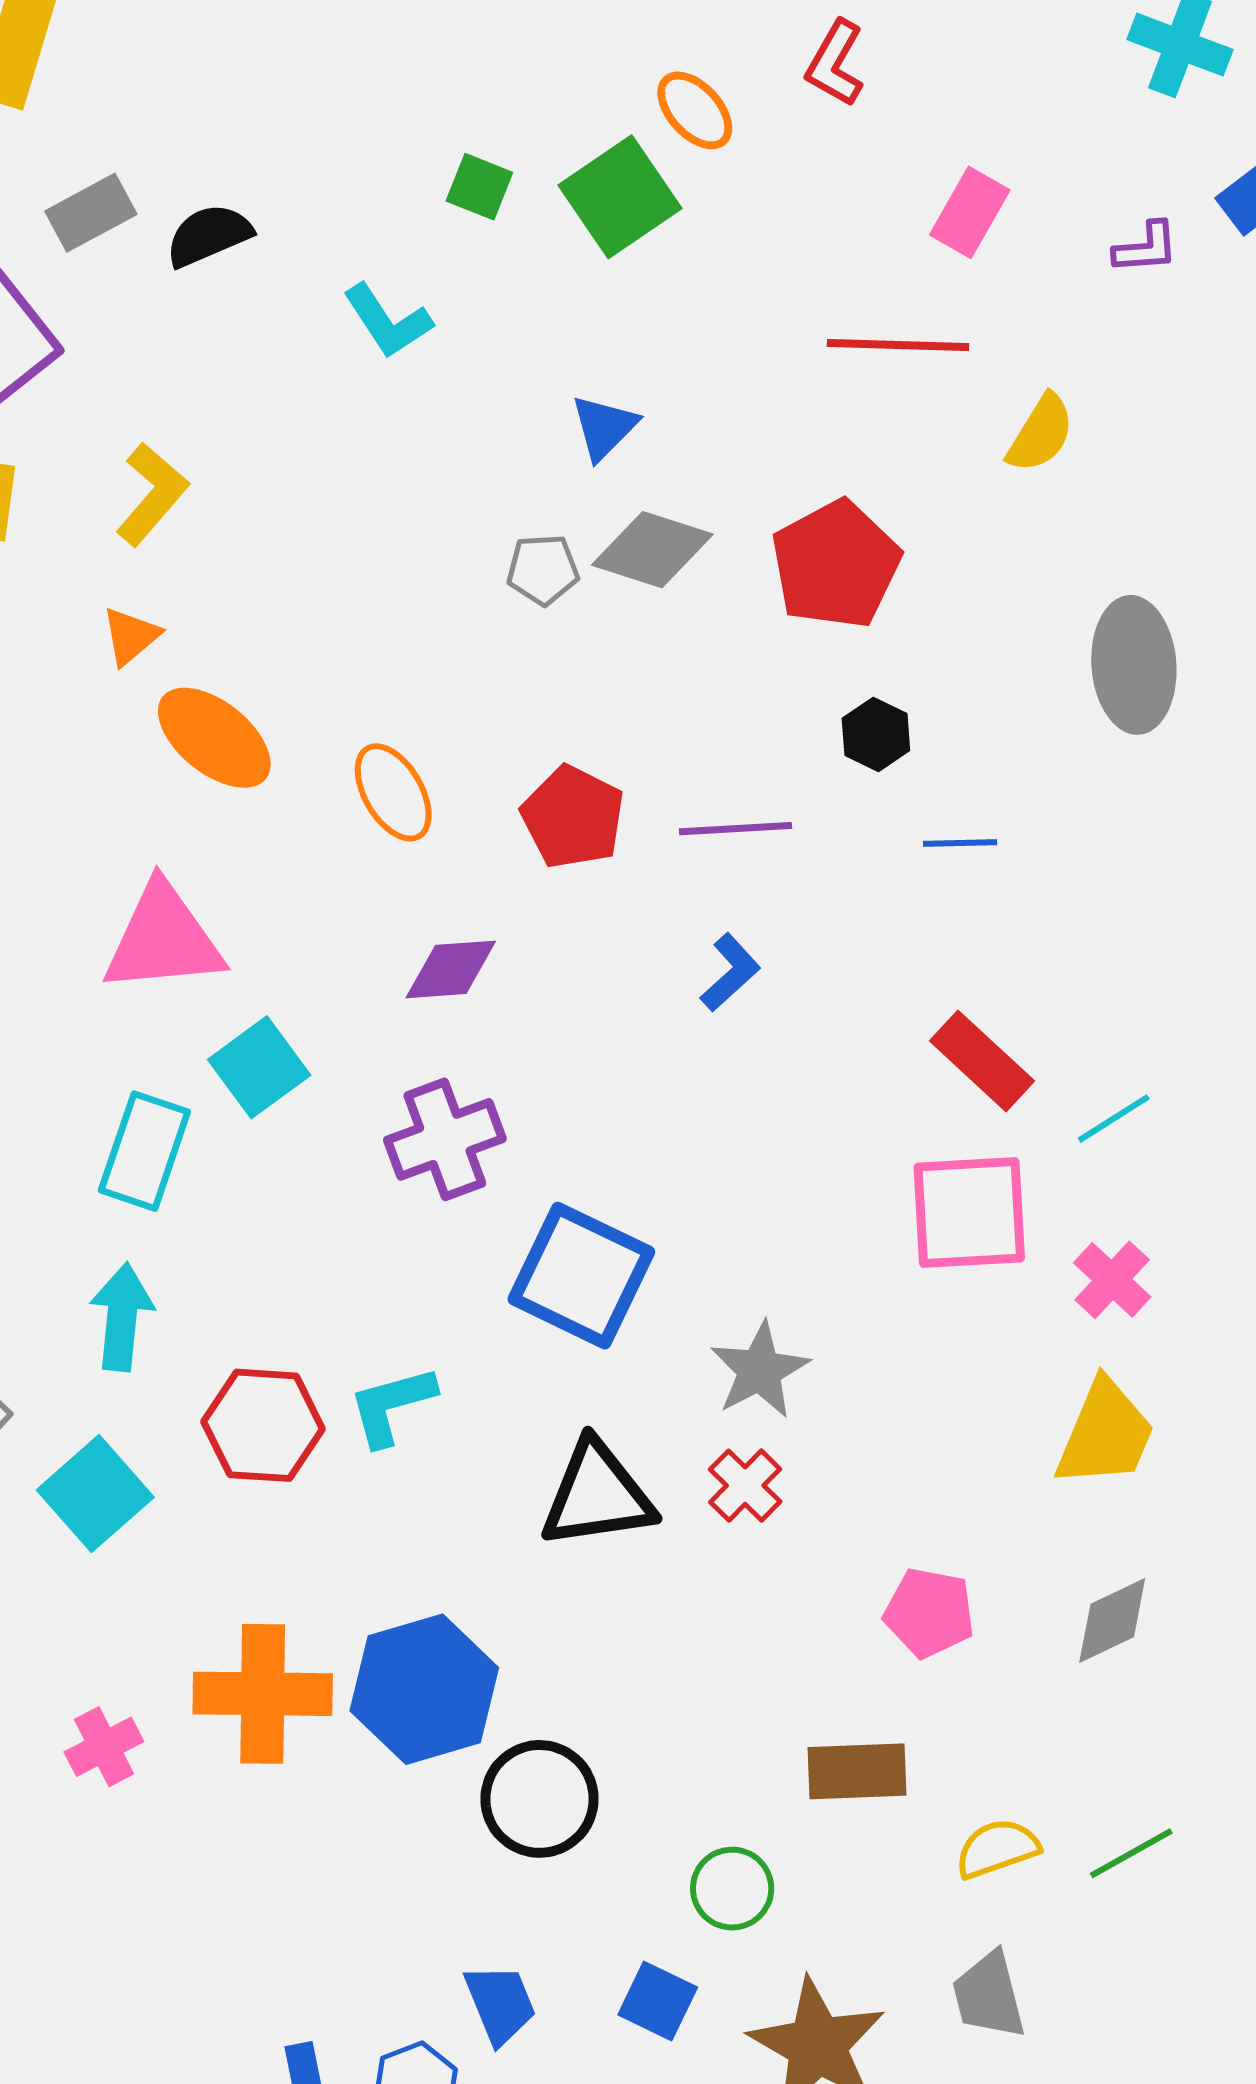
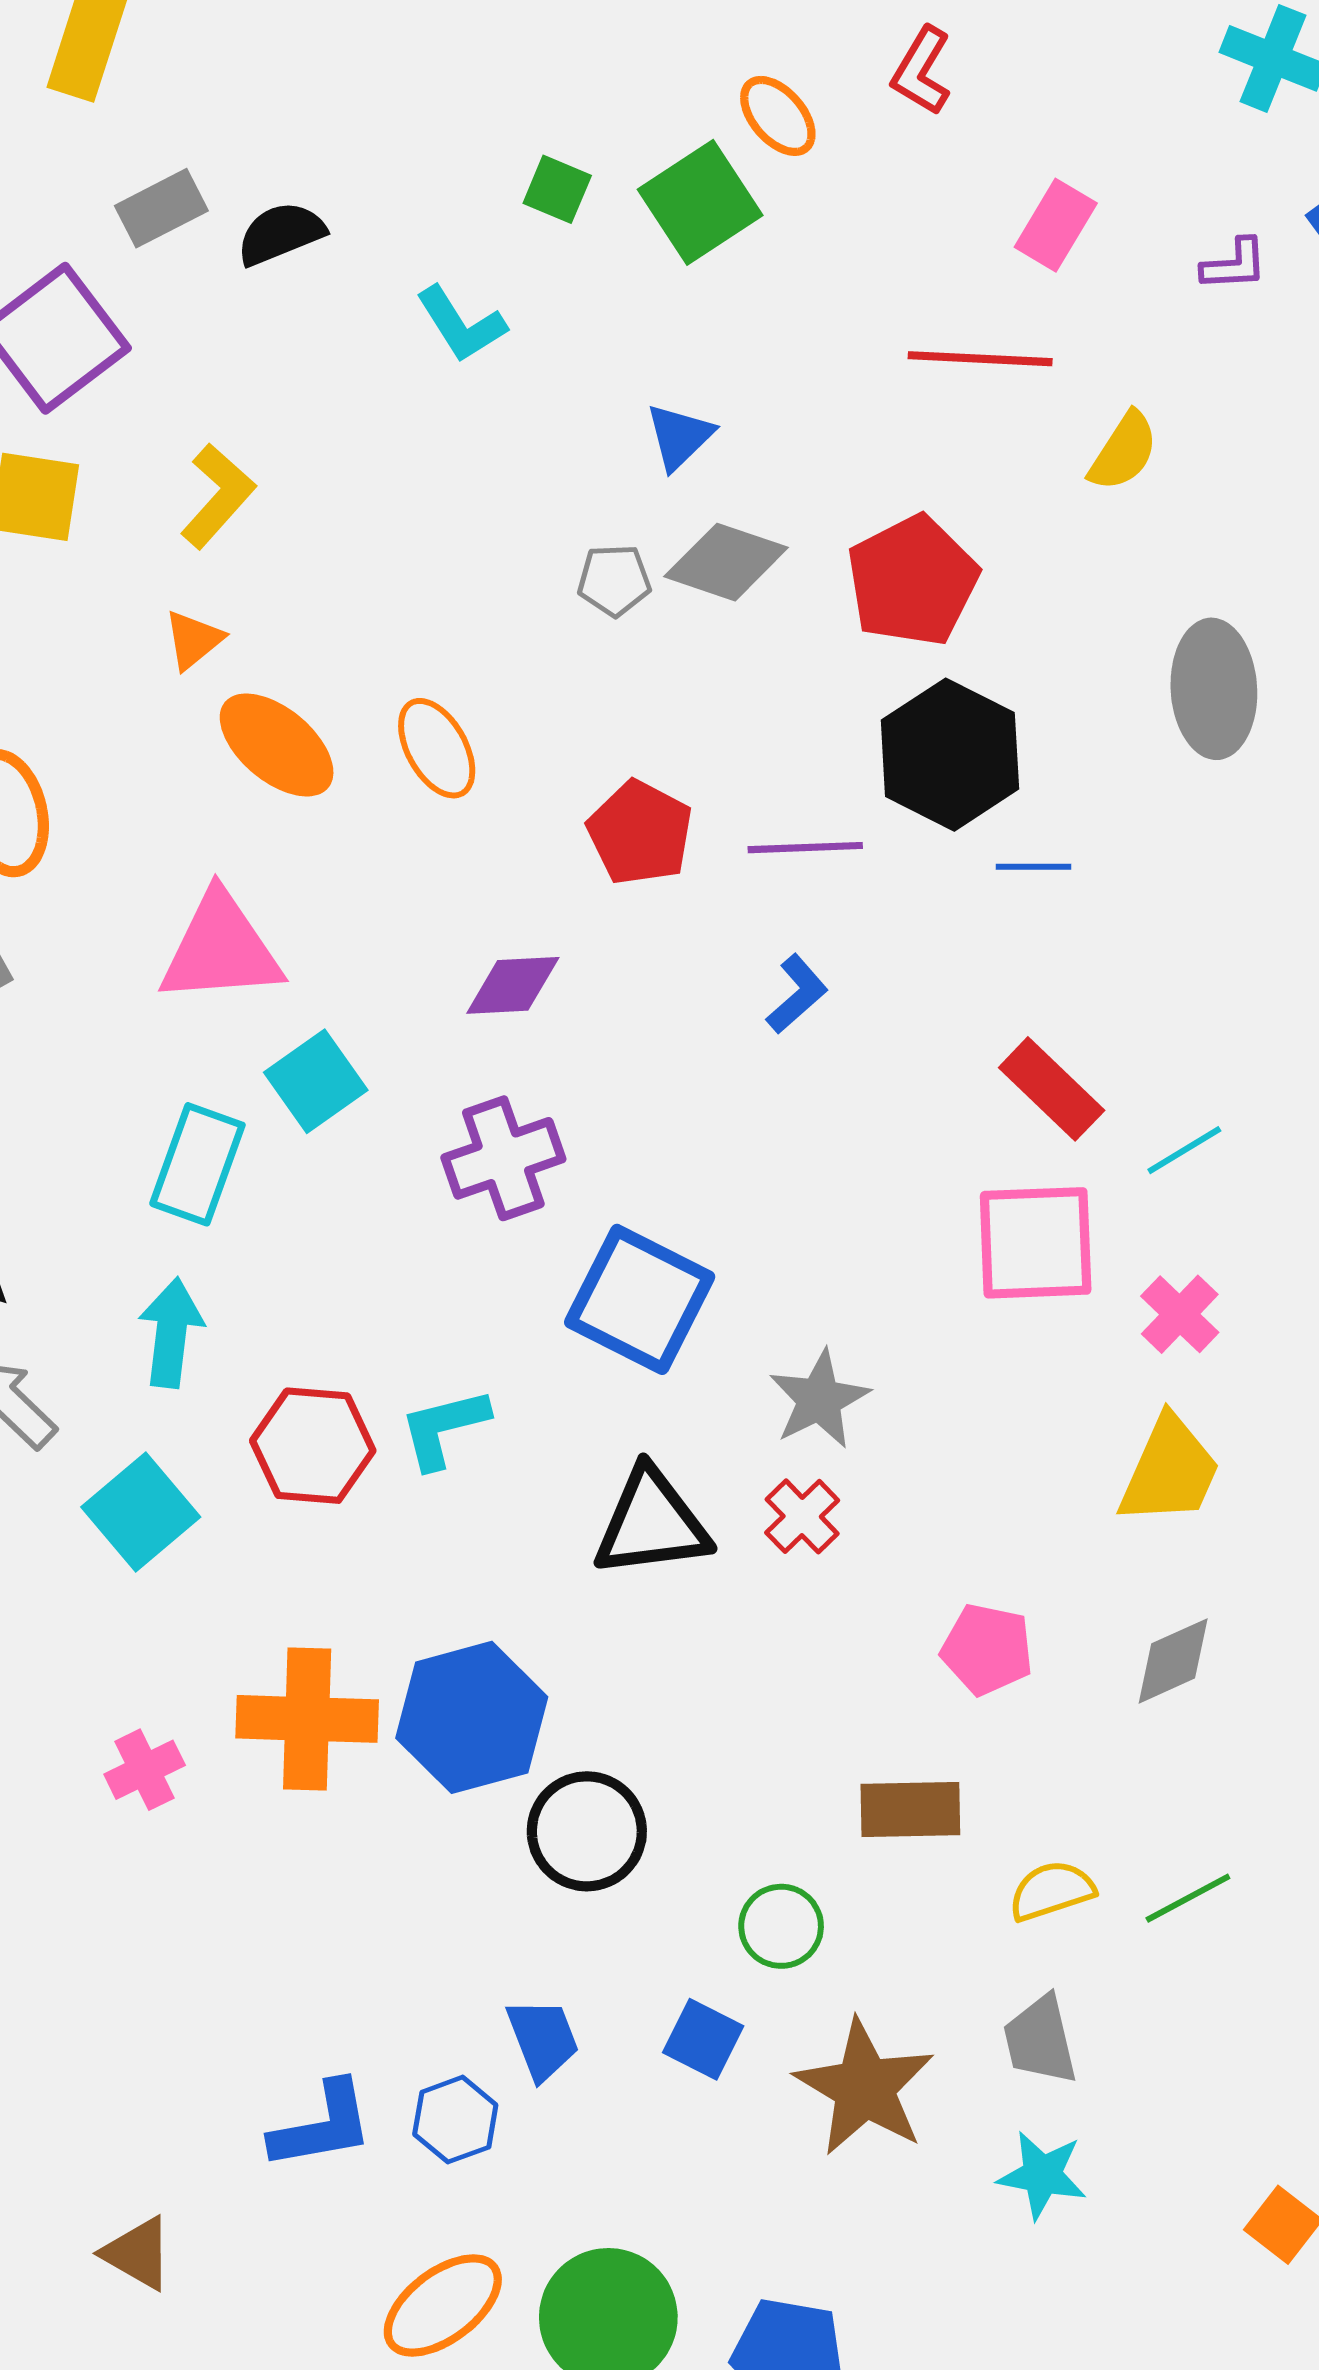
black hexagon: (876, 734) -> (950, 755), size x2.0
orange ellipse: (393, 792) -> (437, 748), moved

